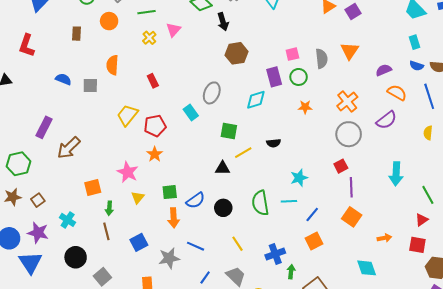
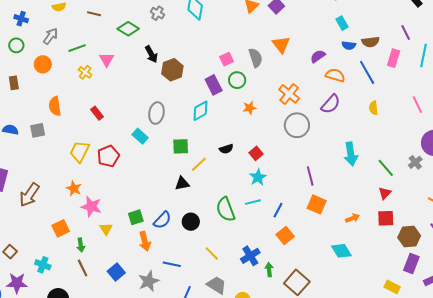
black arrow: (223, 22) -> (151, 54), moved
orange star: (155, 154) -> (74, 188), moved
red square: (341, 166) -> (256, 153), moved

